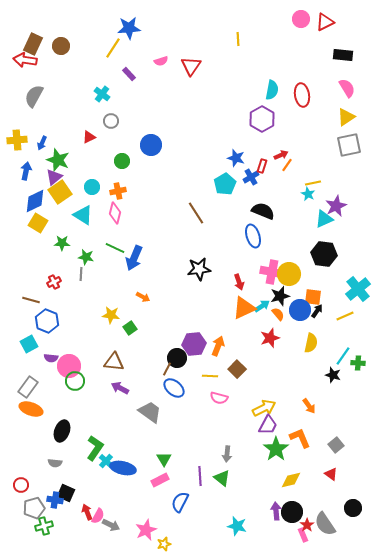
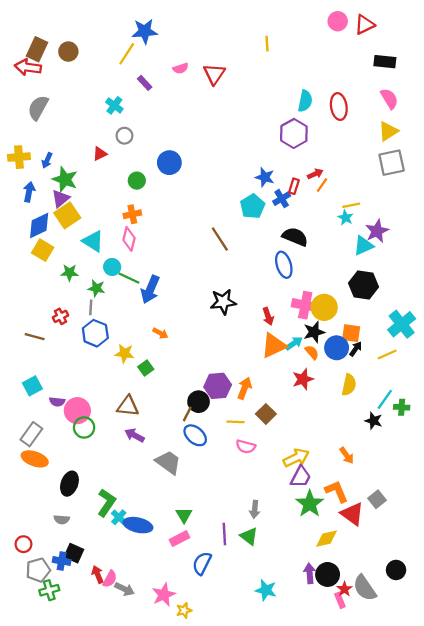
cyan circle: (92, 187) -> (112, 267), moved
blue hexagon: (47, 321) -> (95, 333), moved
red triangle: (331, 474) -> (352, 514), moved, size x1.6

